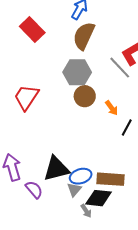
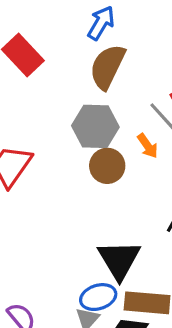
orange arrow: (112, 108) -> (148, 146), moved
black triangle: (56, 169) -> (119, 260), moved, turned -48

